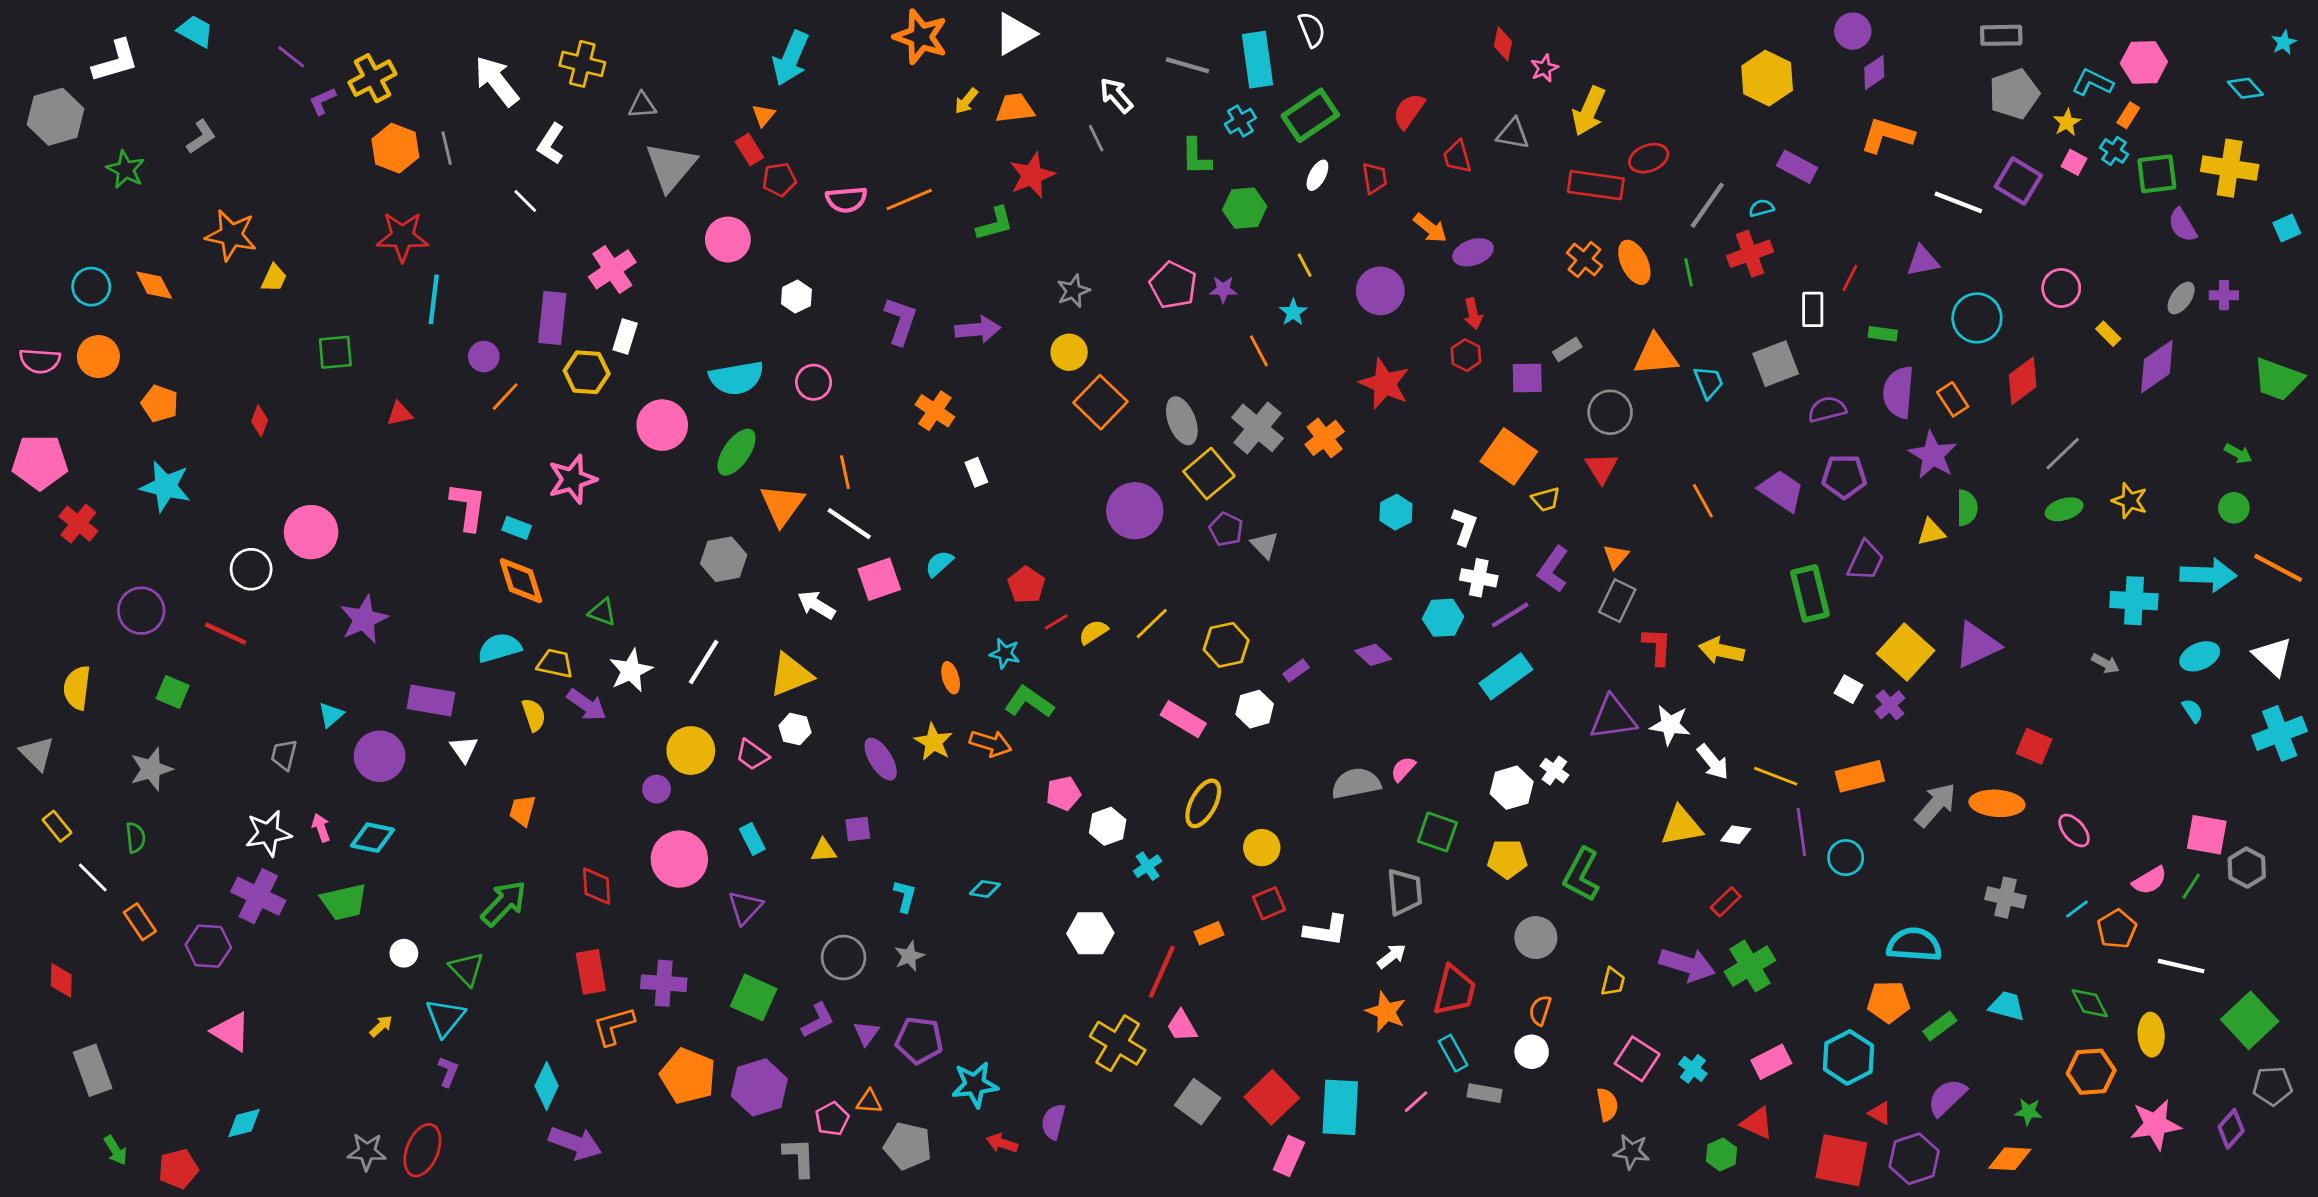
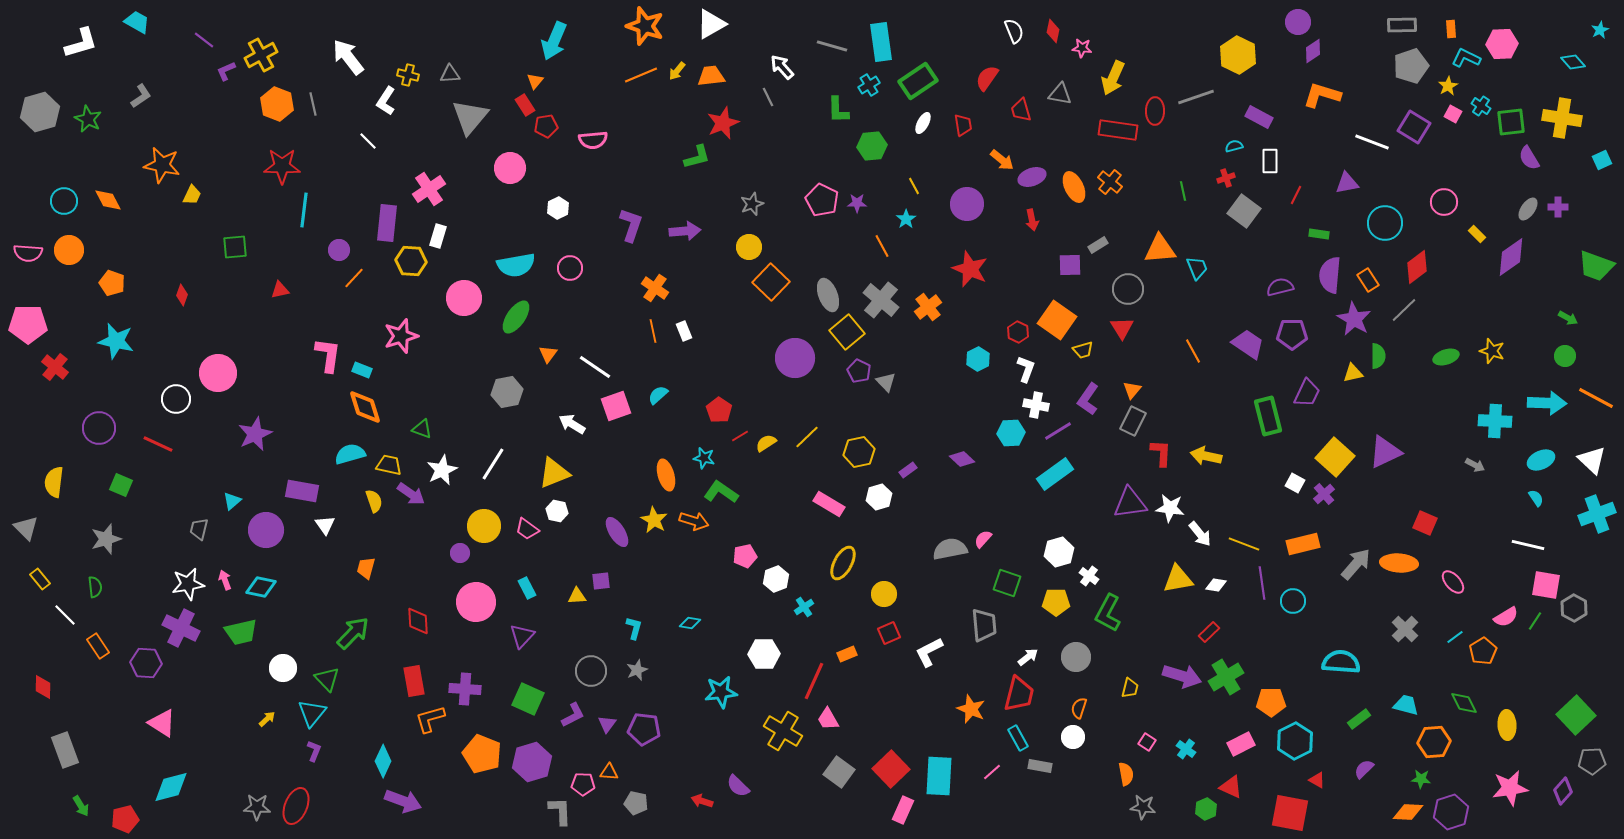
white semicircle: (1312, 30) -> (1014, 31), moved
yellow cross: (582, 64) -> (408, 75), moved, size x0.7
pink star: (1544, 68) -> (1082, 48), turned 30
orange rectangle: (2128, 115) -> (1451, 29), moved, turned -36
gray hexagon: (56, 117) -> (40, 112), moved
red ellipse: (1649, 158) -> (1155, 111), turned -68
orange line: (909, 200) -> (641, 75), moved
gray line: (1707, 205) -> (1196, 97), moved, turned 36
red cross: (1750, 254) -> (1226, 178), size x0.6
orange ellipse: (1634, 262) -> (1074, 187), moved
white rectangle: (1813, 309) -> (1270, 161), moved
red hexagon: (1466, 355) -> (1018, 332), moved
gray square: (1776, 364) -> (1244, 211), moved, turned -32
gray line: (2063, 454) -> (1404, 310), moved
orange line: (845, 472) -> (653, 331), moved
orange triangle: (782, 505) -> (548, 354), size x0.6
orange ellipse: (951, 678) -> (666, 475), size x1.4
white cross: (1554, 771) -> (1089, 576), moved
gray cross: (2006, 898) -> (1405, 629), turned 32
white L-shape: (1326, 930) -> (929, 652), turned 144
white circle: (404, 953) -> (283, 668), size x1.4
white arrow: (1392, 956) -> (1028, 657), moved
white line: (2181, 966) -> (1528, 545), moved
orange pentagon: (1888, 1002) -> (1271, 702), moved
pink square: (1637, 1059) -> (1147, 742), size x0.6
orange hexagon: (2091, 1072) -> (1434, 742), moved
cyan star: (975, 1085) -> (721, 692), moved
purple semicircle: (1947, 1097) -> (1364, 769), size x0.7
pink pentagon: (832, 1119) -> (583, 784), turned 30
purple semicircle: (1053, 1122) -> (738, 786), turned -60
cyan diamond: (244, 1123) -> (171, 787), size x1.4
gray pentagon: (908, 1146) -> (636, 803), size x0.7
purple hexagon: (1914, 1159) -> (1451, 812), moved

